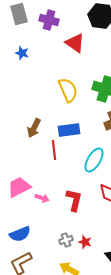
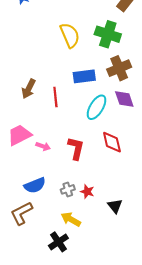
brown arrow: (34, 128) -> (29, 89), moved
blue rectangle: (69, 130) -> (84, 76), moved
blue semicircle: (20, 234) -> (35, 185), moved

